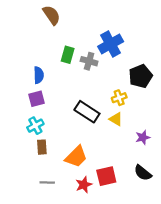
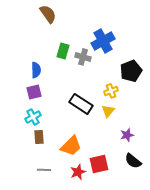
yellow triangle: (116, 119) -> (108, 111), turned 40
purple star: (143, 137) -> (127, 135), moved

